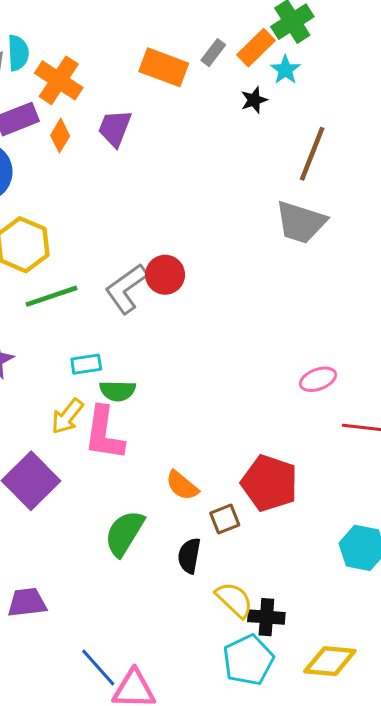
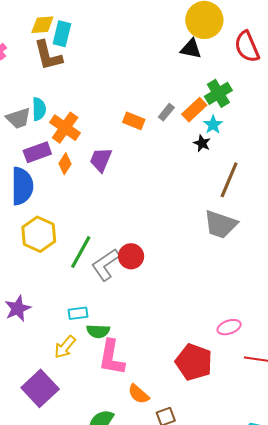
orange rectangle: (164, 67) -> (134, 121), size x0.7
black star: (254, 100) -> (202, 143), moved, turned -30
green line: (52, 296) -> (81, 252), moved, turned -44
pink L-shape: (104, 433) -> (112, 357), moved
red pentagon: (269, 483) -> (194, 362), moved

